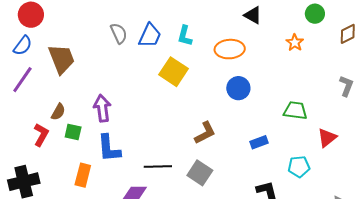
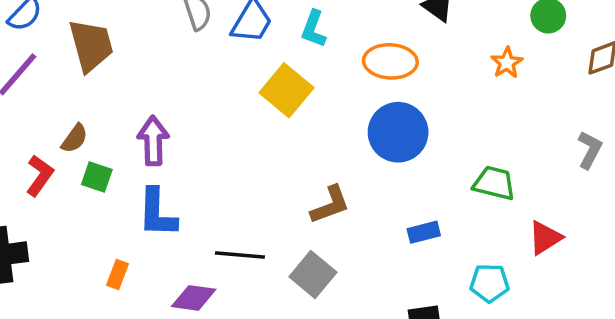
blue circle: (238, 88) -> (398, 132), size x1.4
orange rectangle: (83, 175) -> (117, 275), moved, size x0.7

